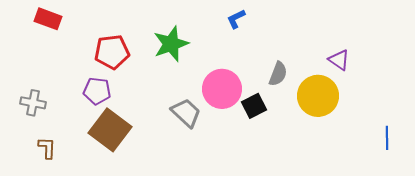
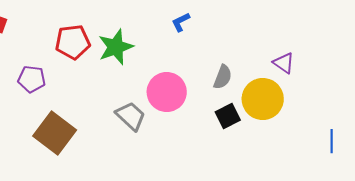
red pentagon: (112, 52) -> (73, 42), moved
purple pentagon: (97, 91) -> (32, 79), moved
black square: (254, 106) -> (228, 116), moved

